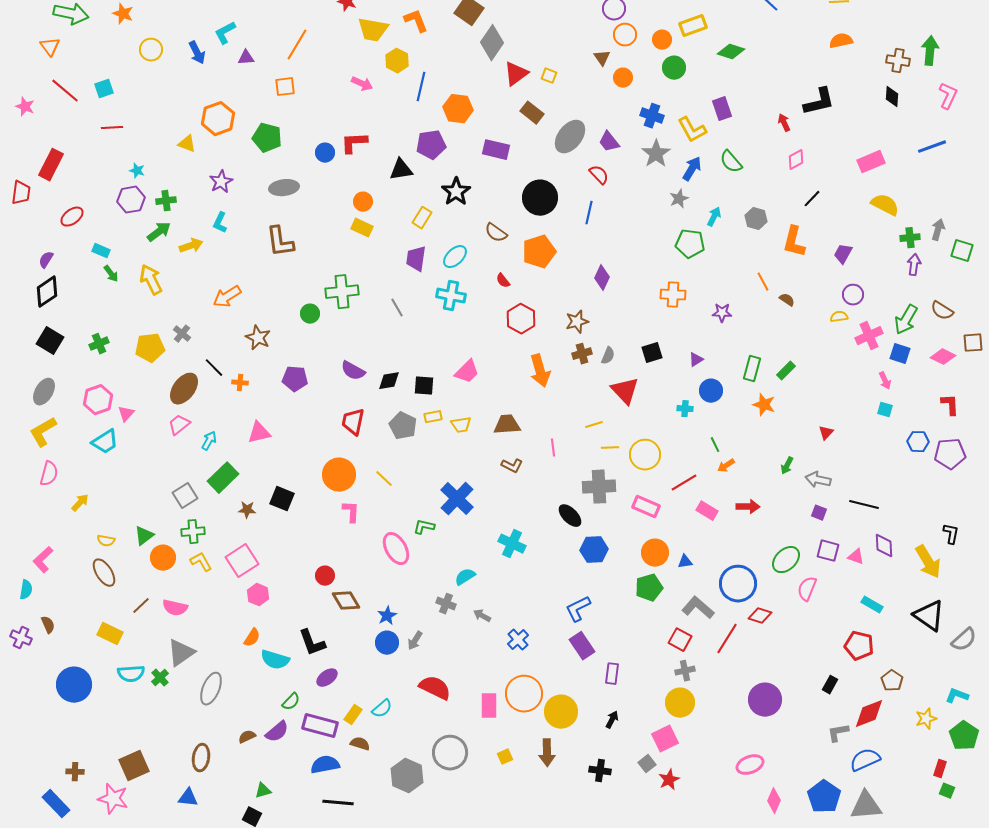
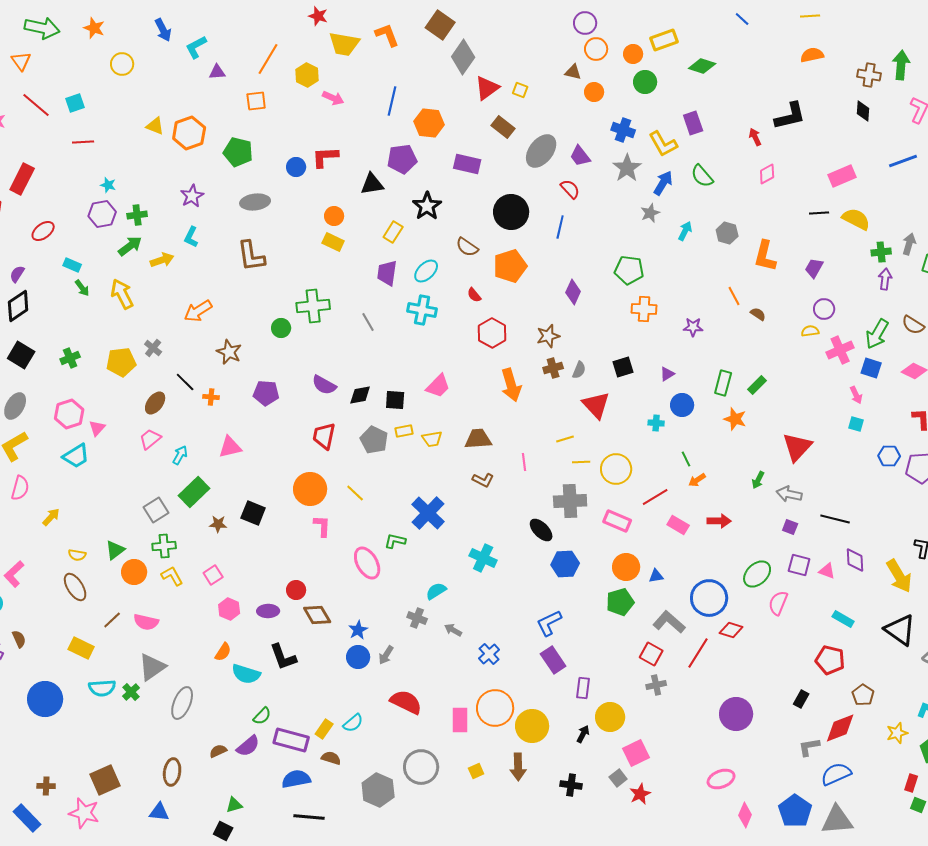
blue arrow: (197, 53) -> (163, 30), moved
brown triangle: (602, 58) -> (573, 72), turned -42
yellow hexagon: (397, 61) -> (307, 75), moved
yellow triangle: (187, 144) -> (155, 126), moved
black line: (812, 199) -> (819, 213), moved, turned 42
green pentagon: (690, 244) -> (629, 270), moved
brown ellipse: (184, 389) -> (155, 403), size x0.7
red triangle: (826, 433) -> (797, 447), size x2.0
pink square: (242, 561) -> (213, 575), size x0.6
purple ellipse: (327, 678) -> (268, 611), moved, turned 35
yellow circle: (680, 703) -> (610, 717), moved

